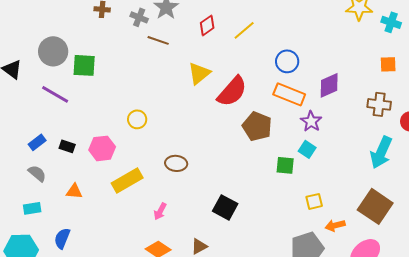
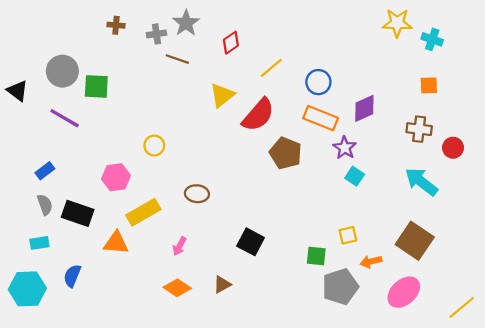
gray cross: (139, 17) -> (156, 34), turned -30
yellow line: (244, 30) -> (271, 68), moved
black rectangle: (67, 146) -> (78, 213), moved, size x1.8
cyan square: (307, 149) -> (355, 176), moved
cyan arrow: (381, 152) -> (421, 182), turned 104
green square: (285, 165) -> (316, 256), moved
gray semicircle: (37, 173) -> (45, 205), turned 30
orange triangle: (74, 191) -> (116, 243), moved, size x1.4

